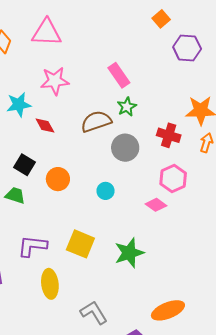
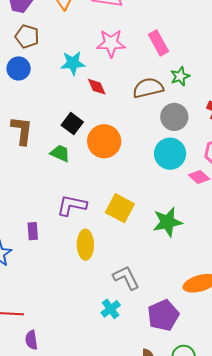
pink rectangle: (119, 75) -> (159, 43), moved
orange circle: (58, 179) -> (104, 141), size x1.4
cyan circle: (106, 191) -> (170, 154), moved, size x1.8

